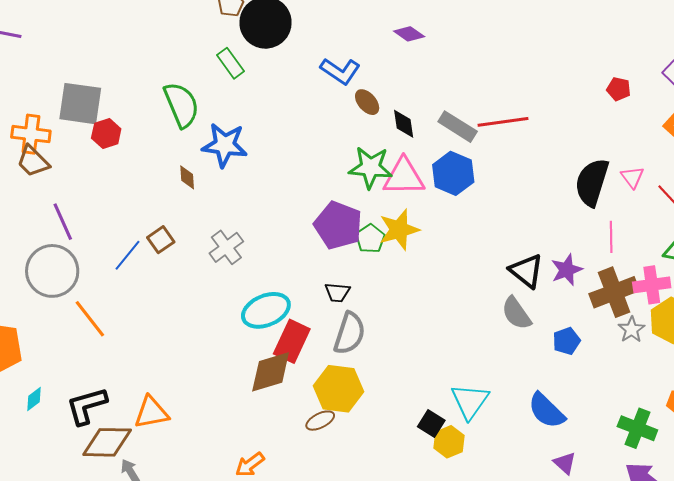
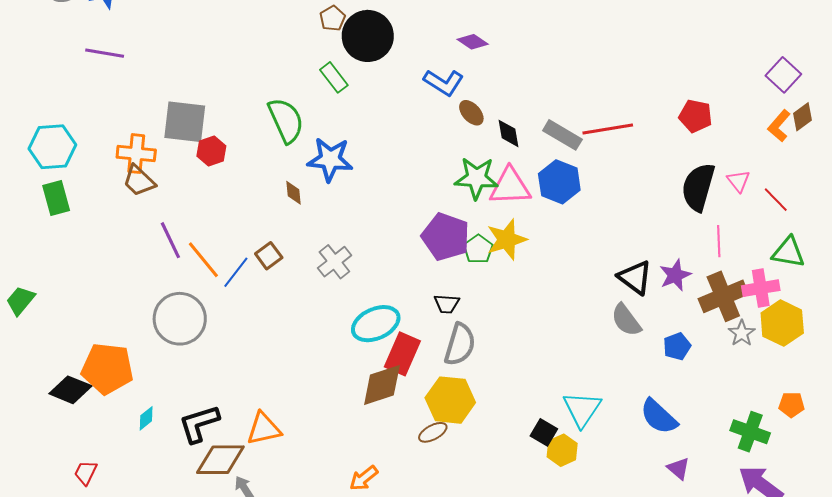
purple diamond: (409, 34) -> (473, 42), moved
red pentagon: (619, 89) -> (695, 116), moved, size x1.4
gray circle: (52, 271) -> (180, 319), moved
orange line: (90, 319) -> (203, 260), moved

